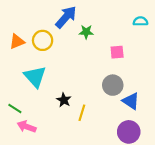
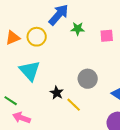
pink square: (117, 52) -> (107, 36), moved
gray circle: (113, 85) -> (88, 79), moved
yellow line: (82, 113) -> (74, 105), turned -63

